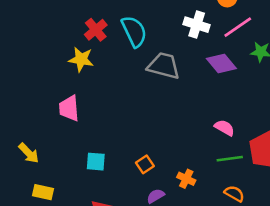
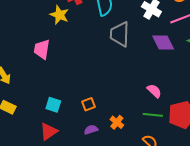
gray trapezoid: (164, 66) -> (120, 34), turned -116
cyan square: (96, 162) -> (53, 105), moved

